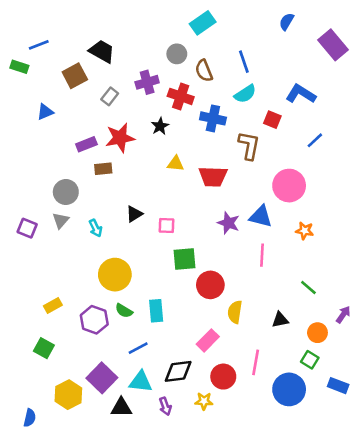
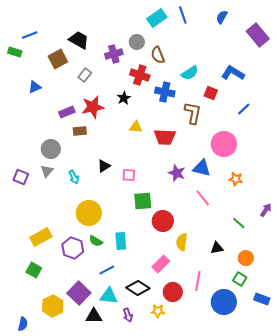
blue line: (244, 62) -> (183, 15), moved
purple cross: (147, 82) -> (114, 54), moved
pink line: (262, 255) -> (203, 198), turned -42
yellow rectangle: (53, 306) -> (41, 237), size x1.5
purple arrow: (343, 315) -> (266, 210), moved
black diamond: (178, 371) -> (138, 288), turned 40

